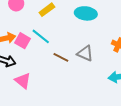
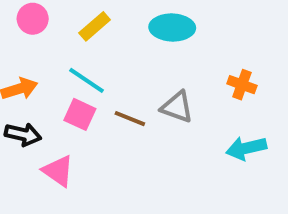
pink square: (23, 41) -> (80, 114), moved

